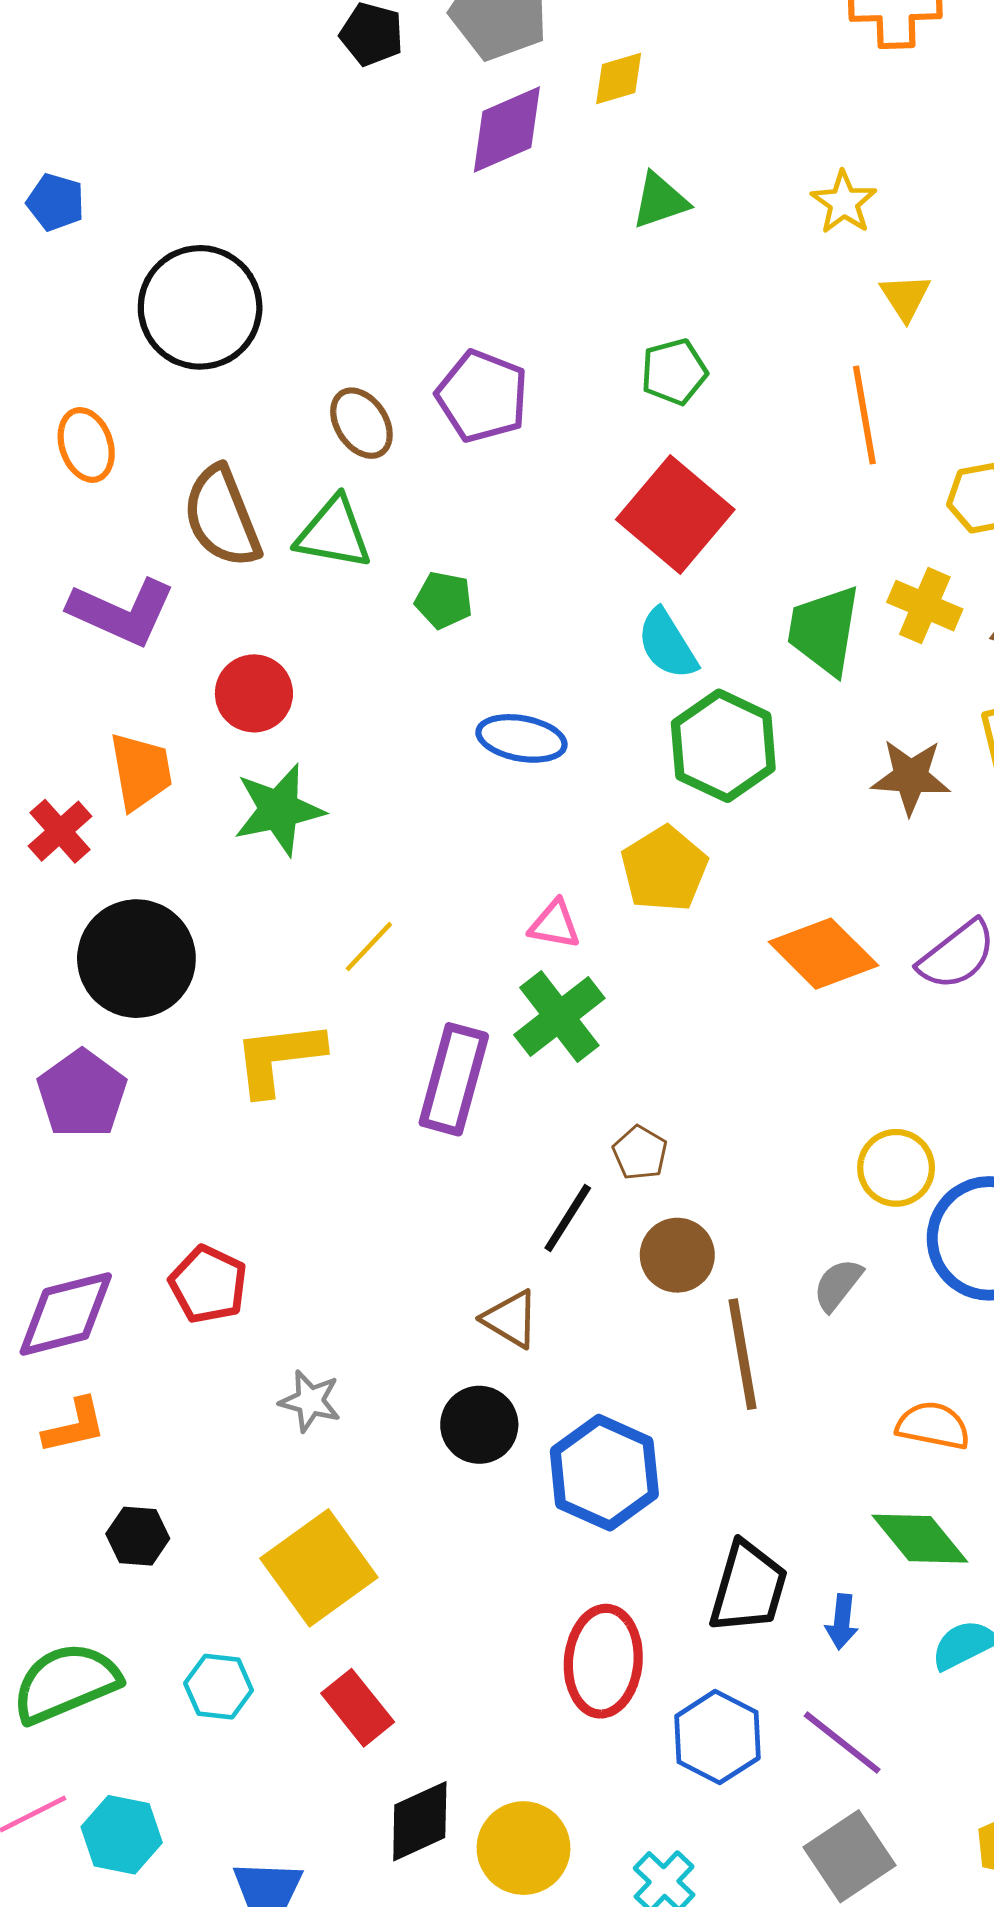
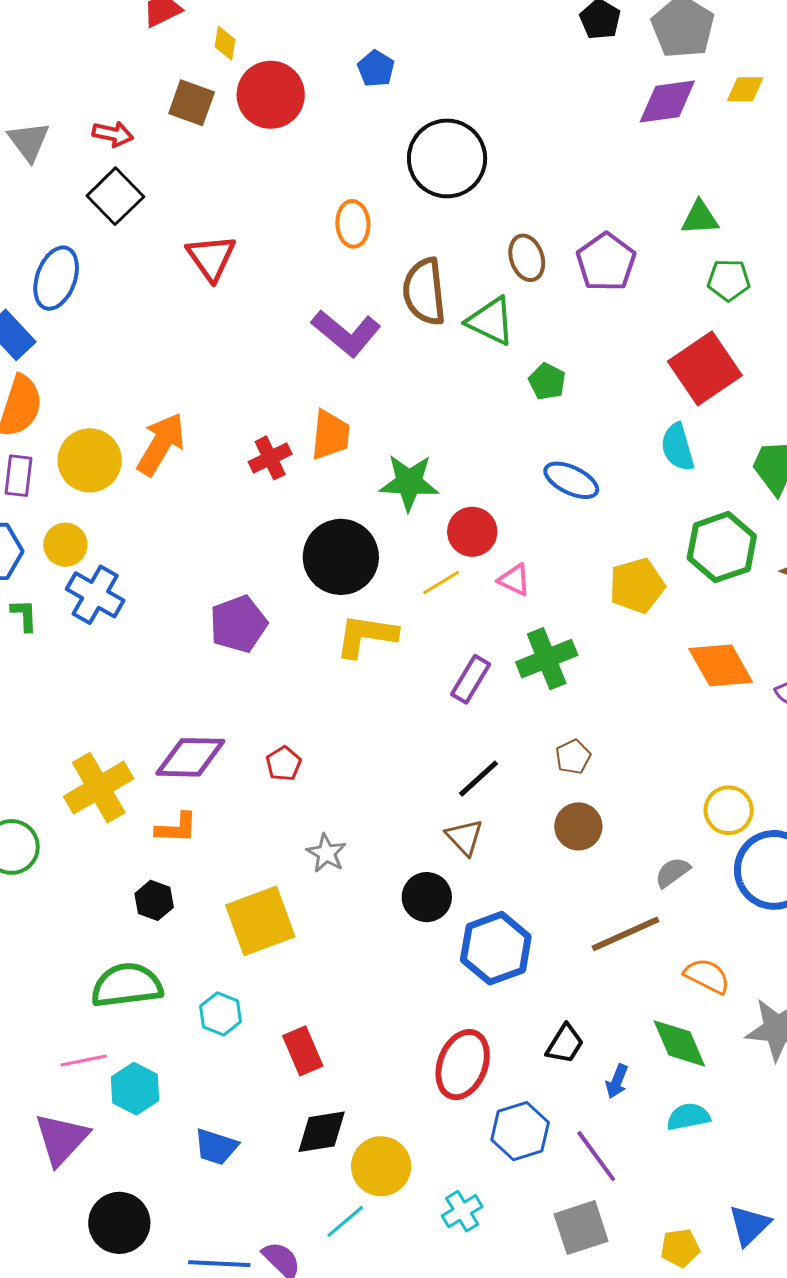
green triangle: (660, 201) -> (700, 218), moved
red circle: (254, 693) -> (472, 532), moved
green hexagon: (723, 746) -> (722, 547), moved
pink triangle: (555, 924) -> (514, 580), moved
black circle: (136, 959) -> (341, 557), moved
purple rectangle: (454, 1079) -> (471, 679), size x0.7
black line: (568, 1218) -> (479, 779), moved
red pentagon: (208, 1284) -> (284, 764), size x0.7
brown line: (742, 1354) -> (625, 934), moved, turned 60
black hexagon: (138, 1536) -> (154, 900), moved
yellow square: (319, 1568) -> (260, 921), moved
black trapezoid: (748, 1587) -> (565, 1044), size x0.7

